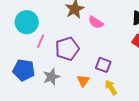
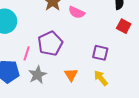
pink line: (41, 41) -> (27, 53), moved
purple square: (103, 65) -> (100, 53), moved

